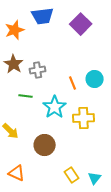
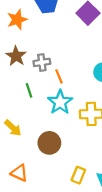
orange line: (73, 83) -> (59, 76), moved
green line: (26, 96) -> (29, 90), turned 64
yellow rectangle: (72, 175) -> (78, 175), turned 56

